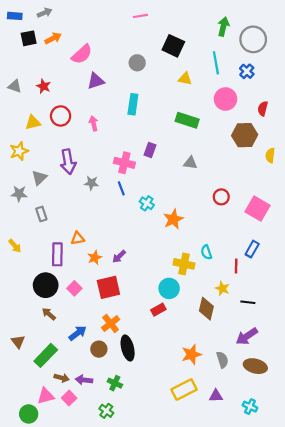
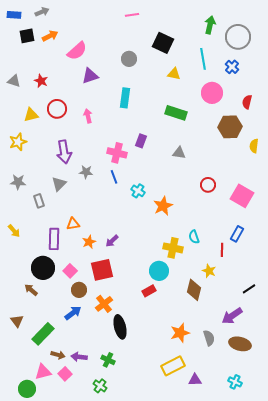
gray triangle: (39, 178) -> (59, 184), moved
black line: (248, 302) -> (249, 289), moved, turned -40
brown arrow: (49, 314) -> (31, 290), moved
brown circle: (99, 349) -> (79, 290), moved
purple triangle: (216, 396) -> (195, 380), moved

